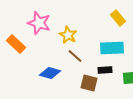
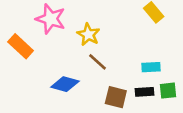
cyan rectangle: (112, 48) -> (151, 67), moved, size x0.6
black rectangle: (105, 70) -> (144, 92), moved

